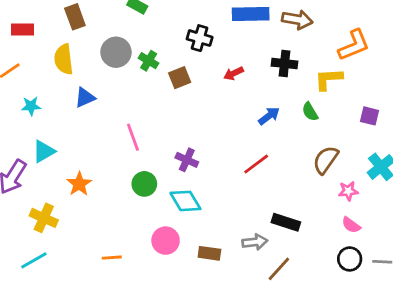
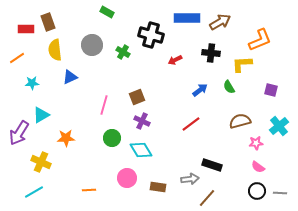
brown rectangle: (75, 17) -> (48, 22), moved
brown arrow: (297, 20) -> (220, 22), turned -40
black cross: (200, 38) -> (151, 35), size x1.4
green cross: (149, 61) -> (123, 52), moved
brown square: (180, 78) -> (137, 97), moved
pink line: (133, 137) -> (104, 105), turned 36
brown semicircle: (326, 160) -> (240, 121), turned 40
orange star: (79, 184) -> (66, 138), turned 30

